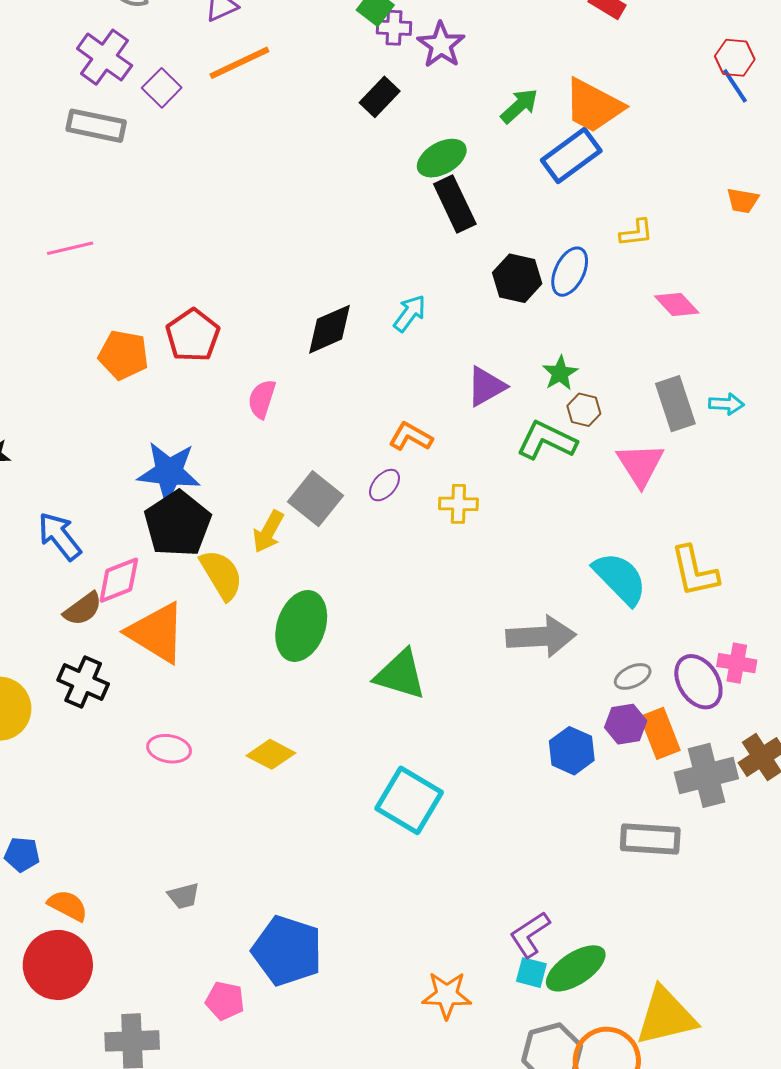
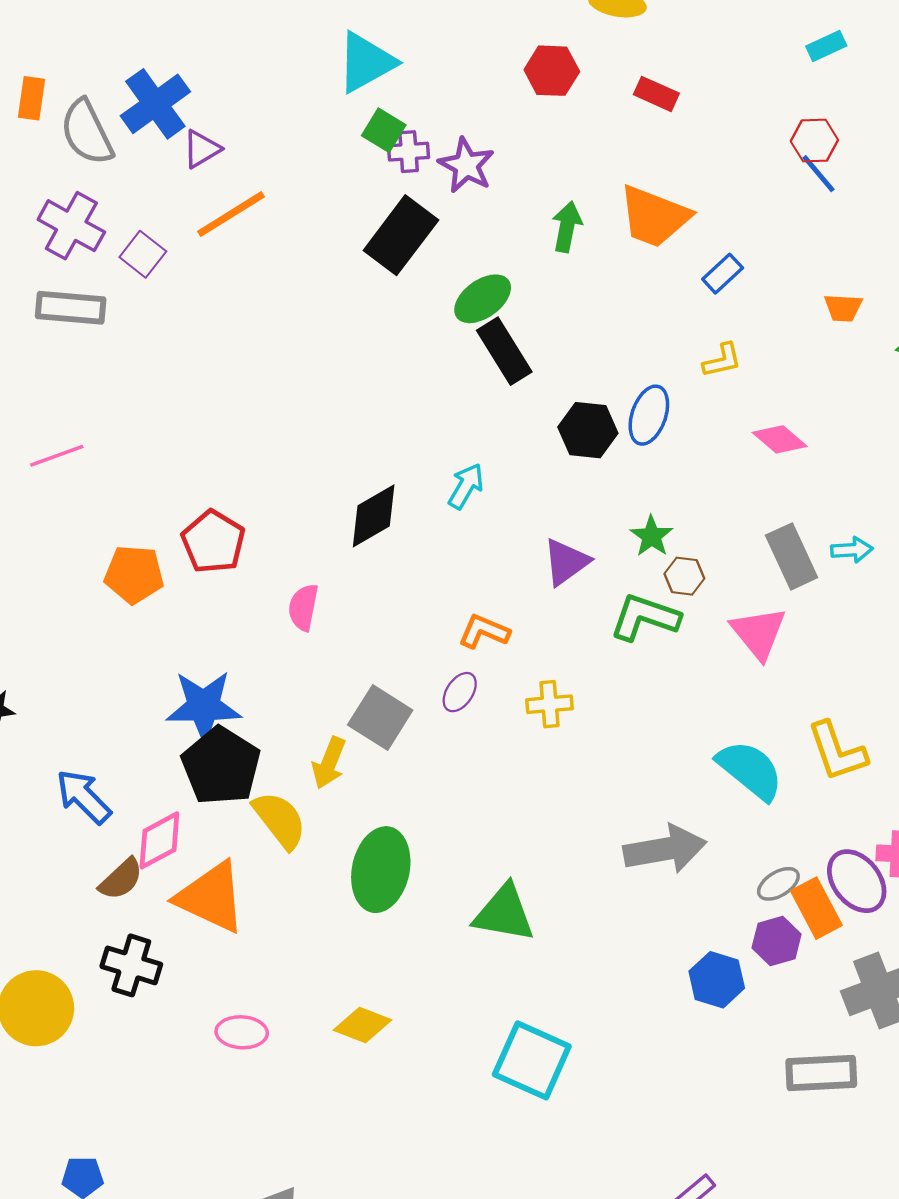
black rectangle: (380, 97) -> (401, 235), size x1.6
green arrow: (519, 106) -> (567, 227), turned -30
blue rectangle: (571, 155) -> (723, 274), moved, size x0.6
orange rectangle: (660, 733) -> (816, 908), moved

